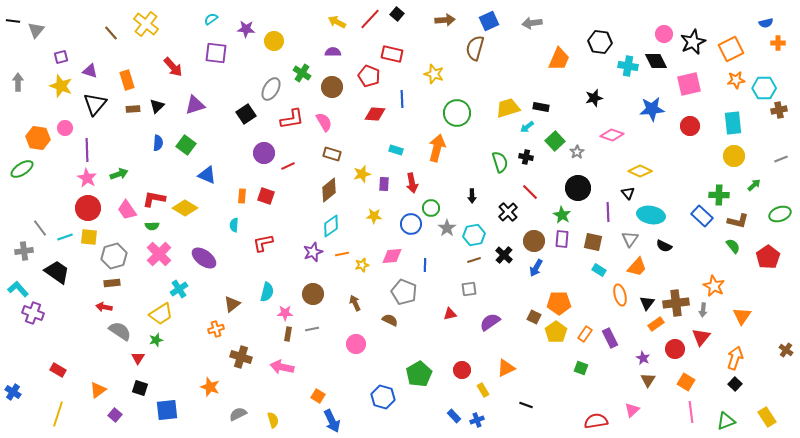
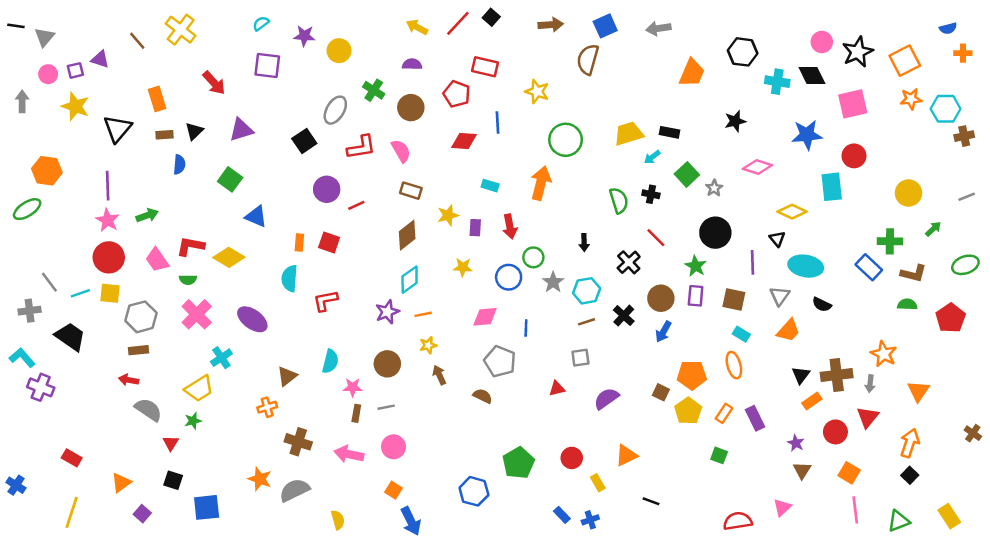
purple triangle: (90, 71) -> (100, 59), moved
cyan rectangle: (733, 123) -> (832, 187), moved
pink circle: (65, 128) -> (48, 74), moved
blue semicircle: (158, 143) -> (179, 165), moved
cyan semicircle: (234, 225) -> (290, 278), size x1.5
green semicircle: (733, 246) -> (907, 304), turned -49
yellow star: (362, 265) -> (428, 345), moved
orange ellipse: (620, 295) -> (734, 365), moved
pink circle: (356, 344) -> (393, 447), moved
gray semicircle: (238, 414) -> (294, 490), moved, size x1.4

